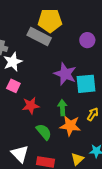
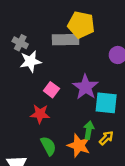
gray rectangle: (39, 36) -> (66, 40), turned -40
pink square: (13, 86) -> (51, 90), moved
green arrow: (62, 108) -> (89, 130), moved

